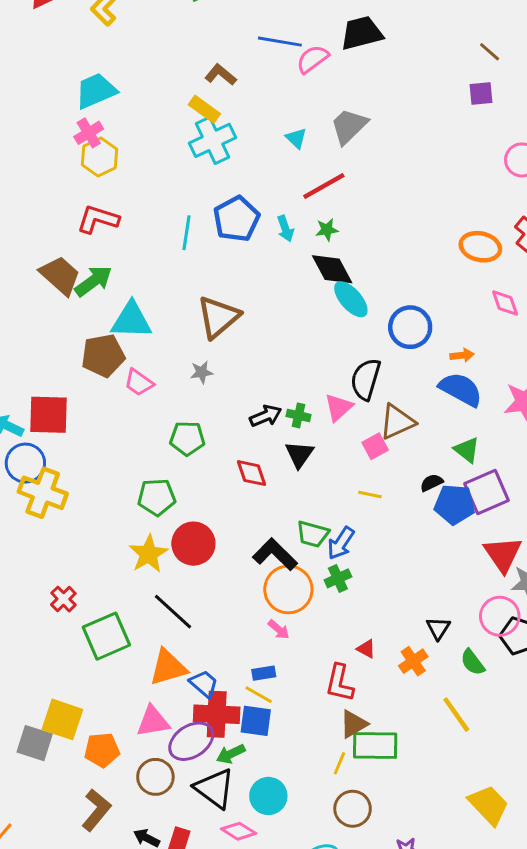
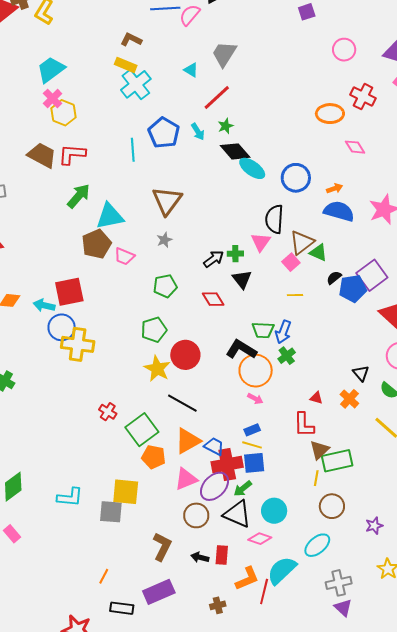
brown trapezoid: (60, 275) -> (42, 155), moved
green triangle: (467, 450) -> (318, 253), moved
orange pentagon: (102, 750) -> (154, 457), moved, turned 30

